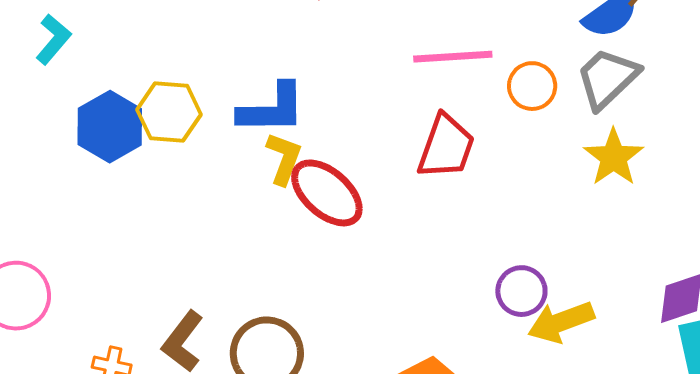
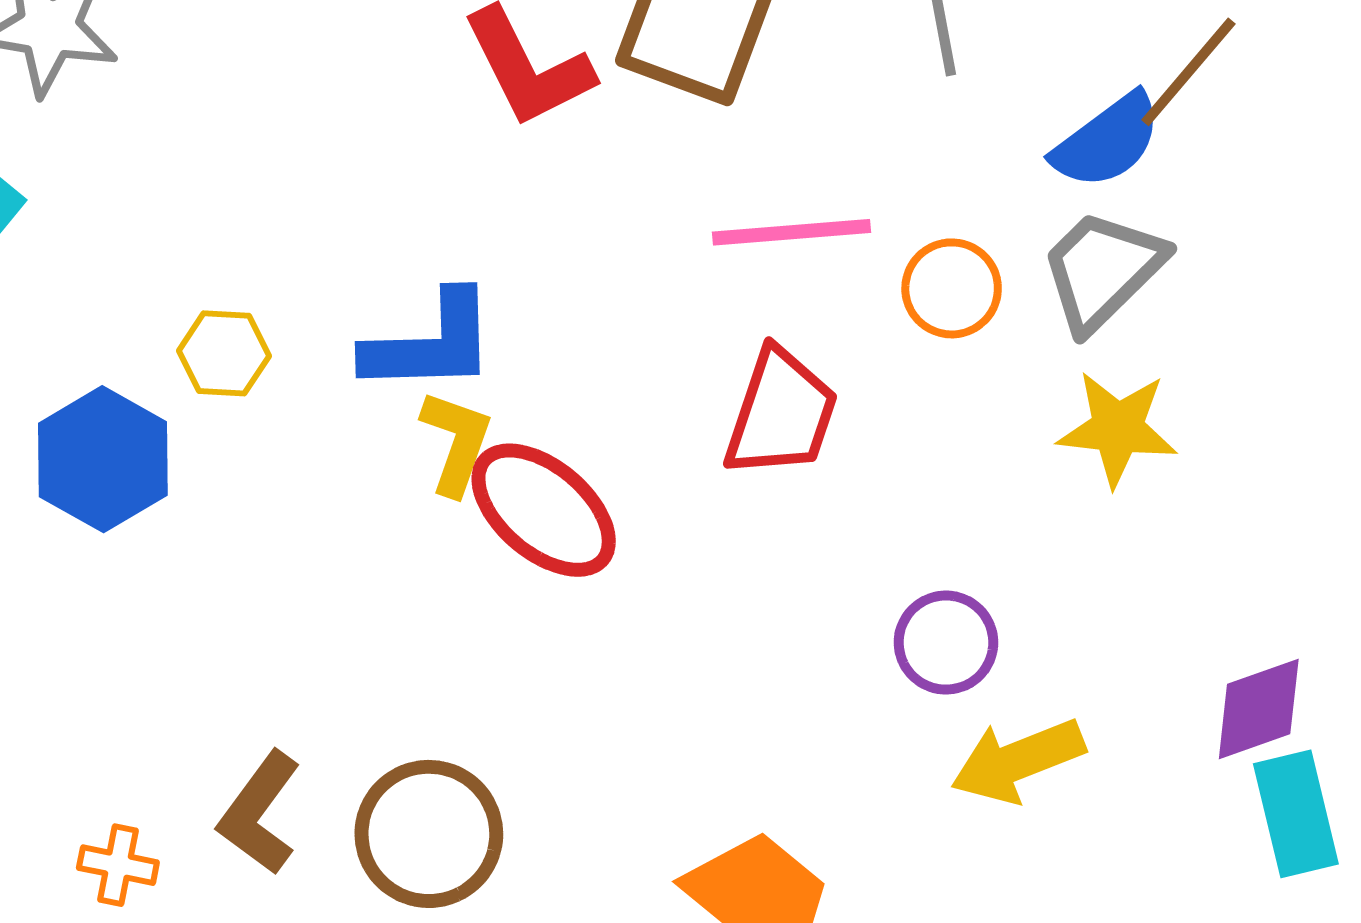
yellow hexagon: (169, 112) -> (224, 353), size x0.7
blue hexagon: (110, 127) -> (103, 459), moved
yellow star: (614, 157) -> (1118, 429), turned -30
purple circle: (521, 291) -> (946, 643), moved

